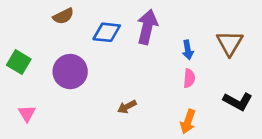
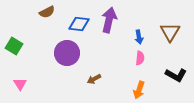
purple circle: (70, 72) -> (67, 53), moved

